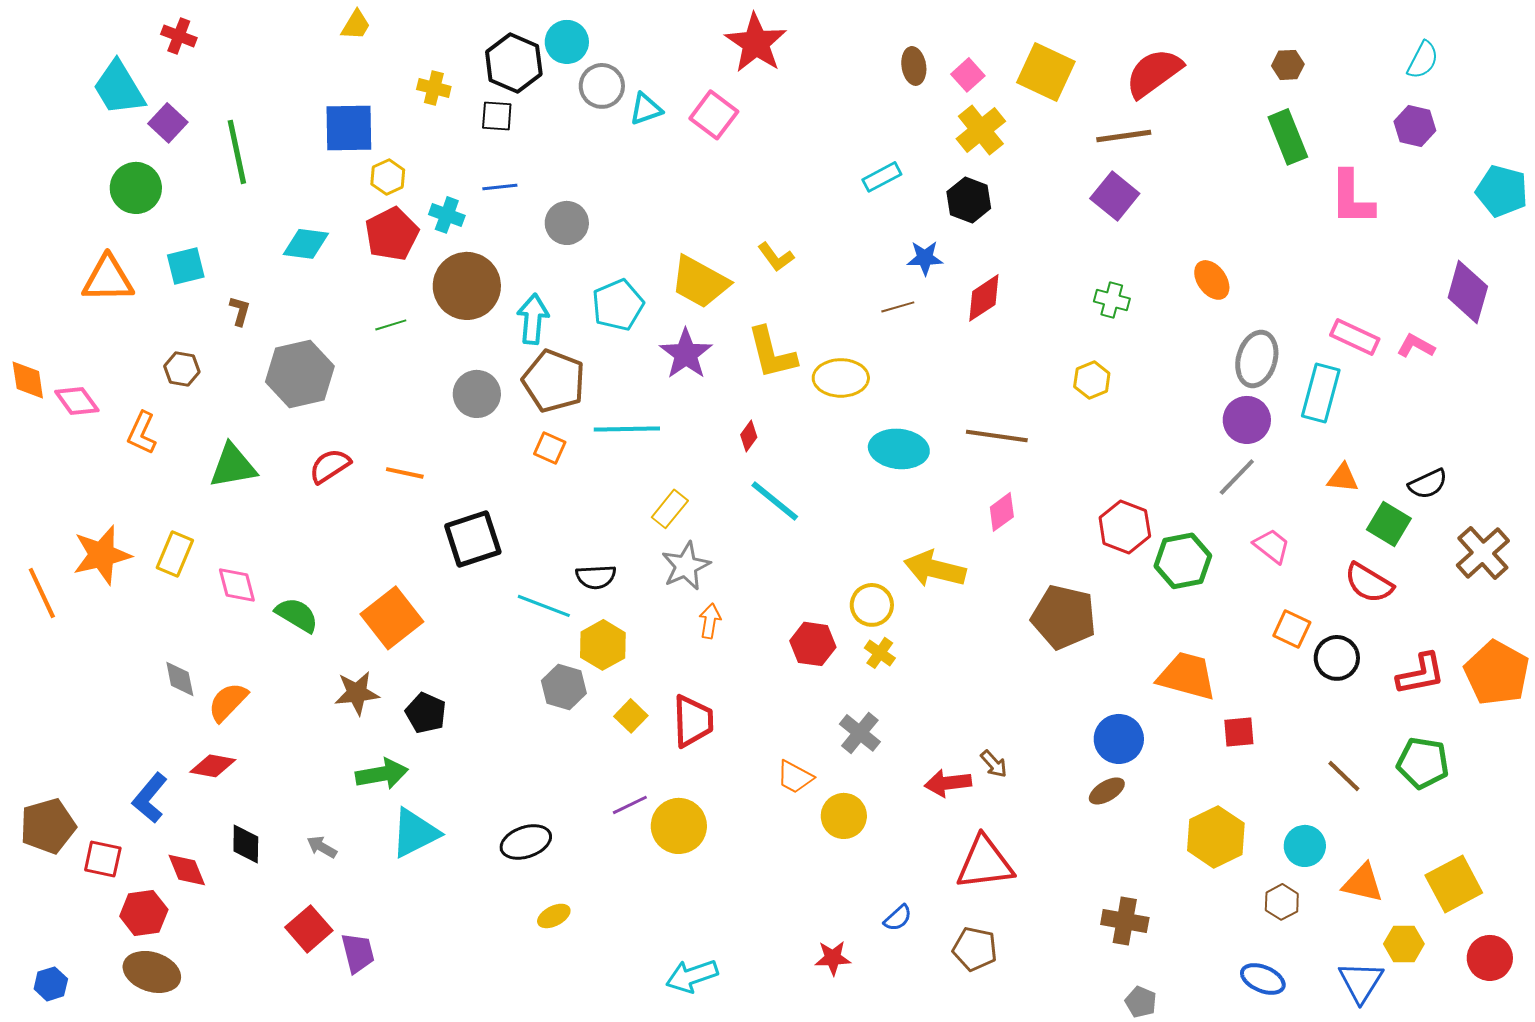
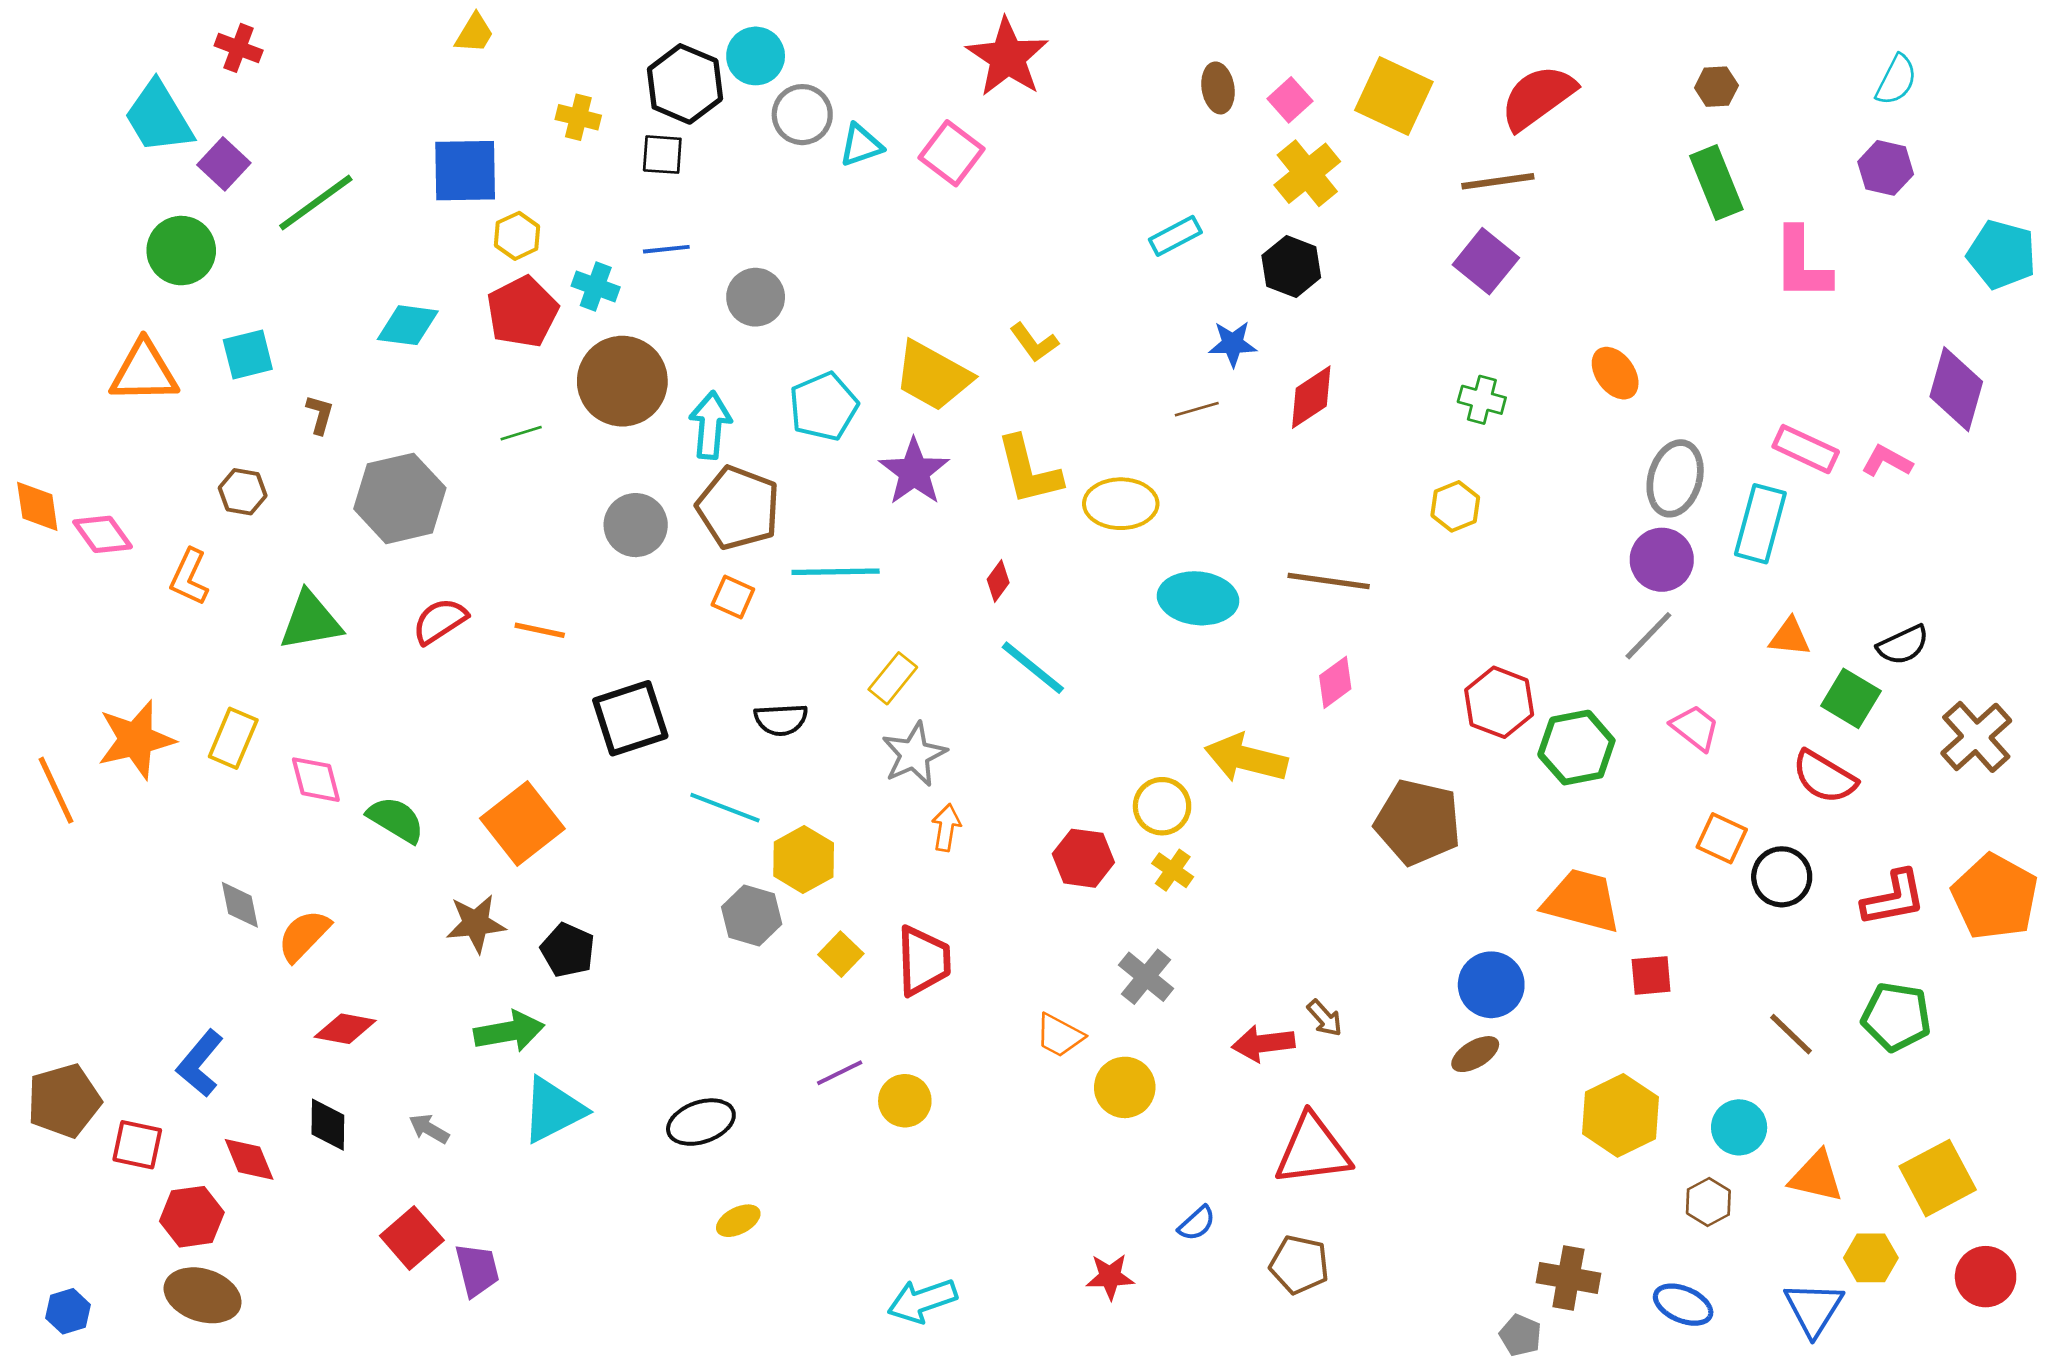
green line: (237, 152) -> (316, 203), turned 66
black semicircle: (596, 577) -> (781, 720), moved
red diamond: (213, 766) -> (345, 1029), moved
yellow circle: (679, 826) -> (905, 1101), size x0.7
brown cross: (1125, 921) -> (1568, 1278), moved

